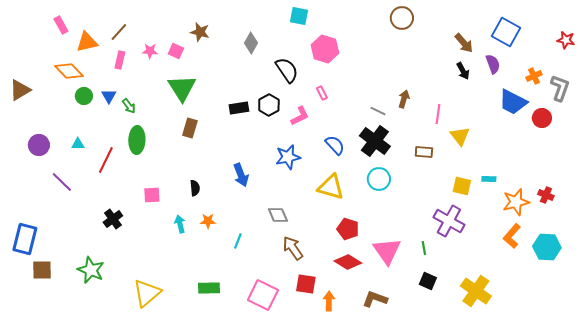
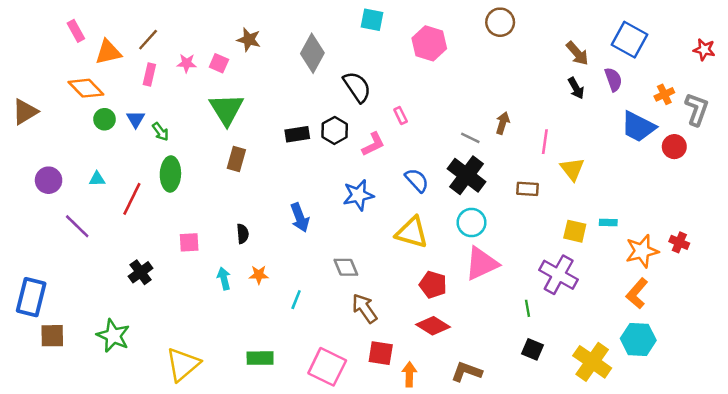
gray diamond: (251, 43) -> (312, 53), size x1.4
pink hexagon: (325, 49) -> (429, 43), moved
cyan hexagon: (547, 247) -> (638, 339), moved
pink triangle: (387, 251) -> (481, 264), moved, turned 40

